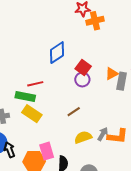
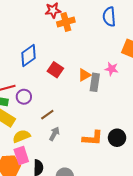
purple circle: (82, 80) -> (24, 97), moved
gray arrow: (103, 134) -> (54, 134), moved
yellow semicircle: (83, 137) -> (21, 136), moved

